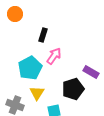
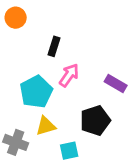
purple rectangle: (91, 72) -> (116, 83), moved
yellow triangle: (37, 93) -> (46, 126), turned 42

